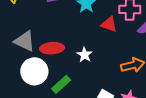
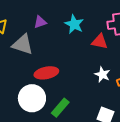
gray triangle: (25, 41) -> (23, 44), moved
white star: (84, 55) -> (102, 75), moved

